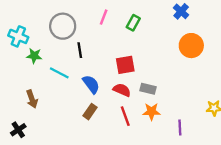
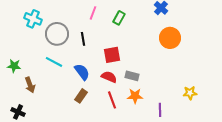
gray circle: (63, 26) -> (57, 34), moved
cyan cross: (18, 36) -> (33, 19), moved
black line: (80, 50) -> (83, 39), moved
green star: (34, 56) -> (14, 66), moved
black cross: (18, 130) -> (18, 112), turned -32

